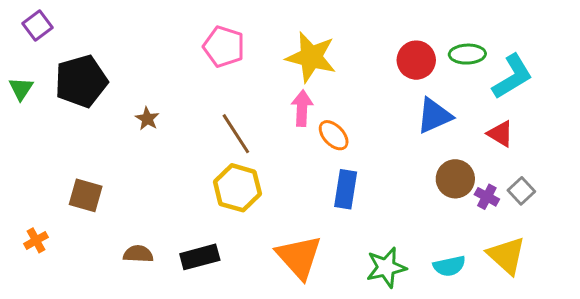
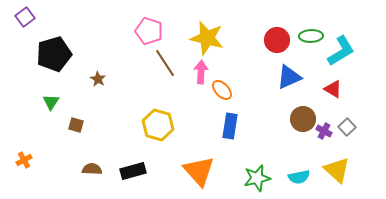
green triangle: (21, 89) -> (51, 102), moved
brown line: (236, 134) -> (165, 63), moved
brown square: (86, 195) -> (76, 125), moved, size x0.7

